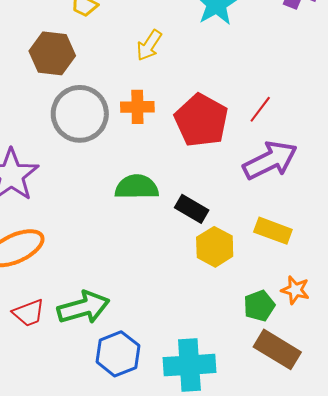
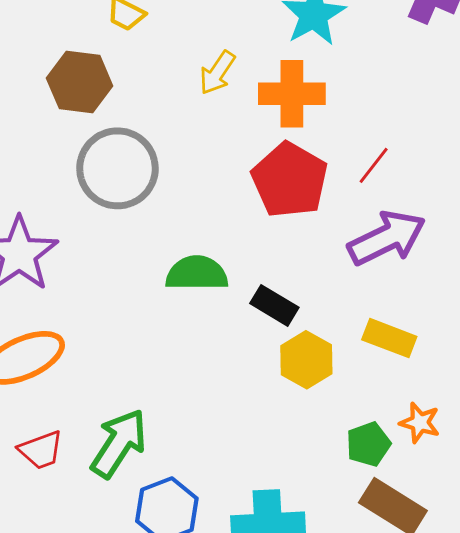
orange cross: (137, 107) -> (292, 94), moved, size x1.4
green arrow: (83, 308) -> (119, 443), turned -42

